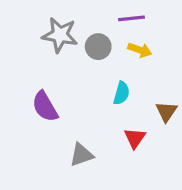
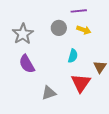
gray star: (60, 35) -> (23, 34), moved, turned 30
red triangle: (135, 138) -> (81, 83), size x1.5

